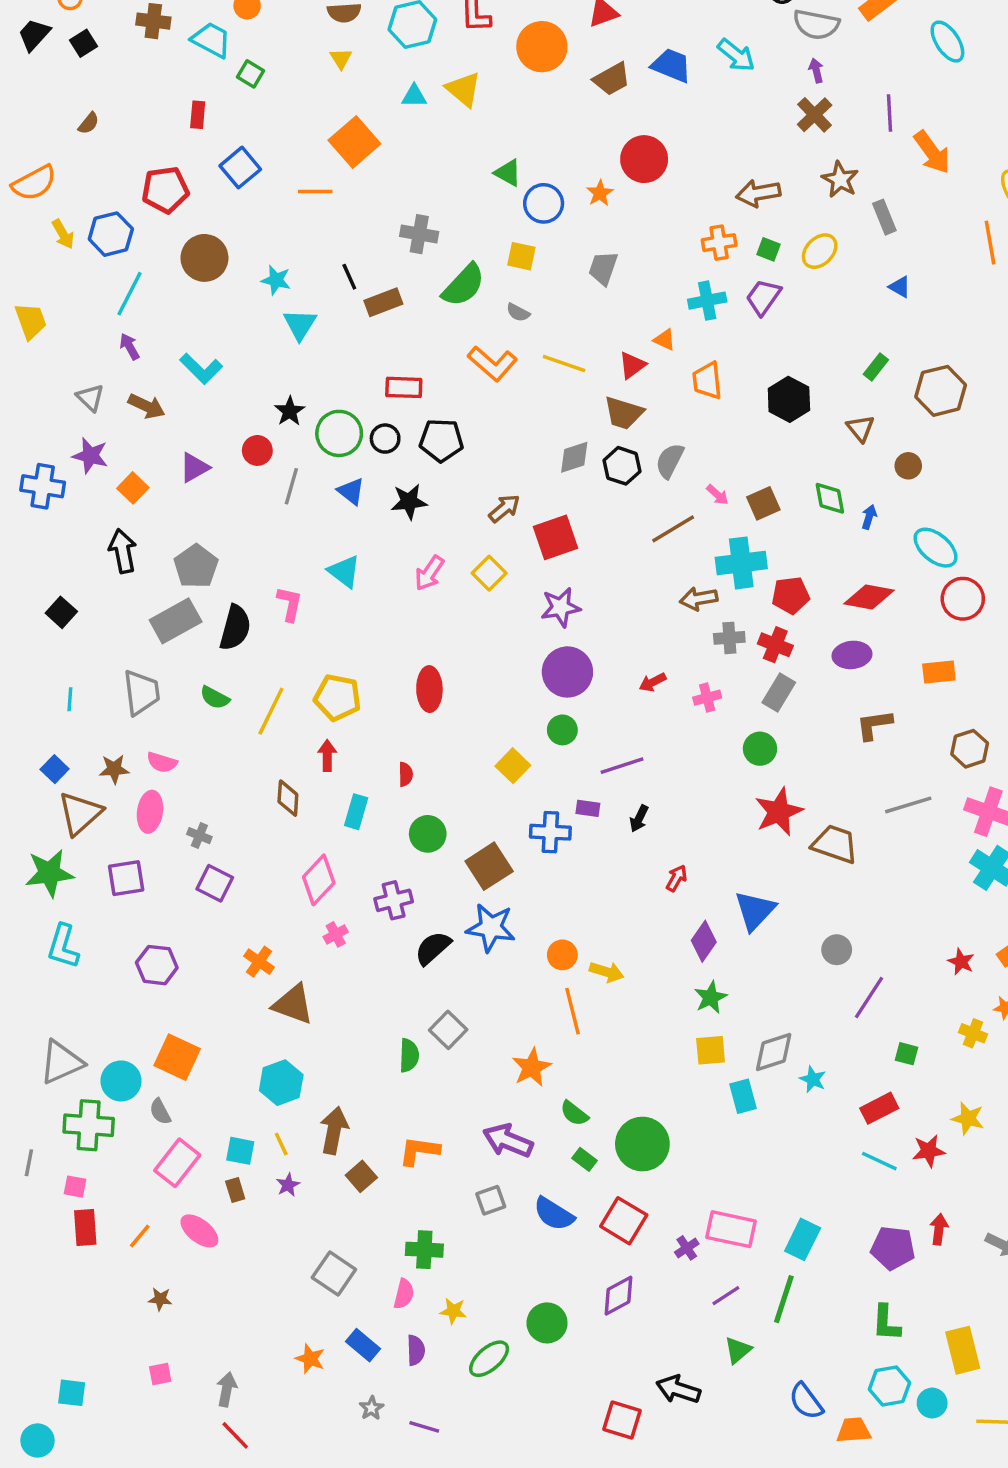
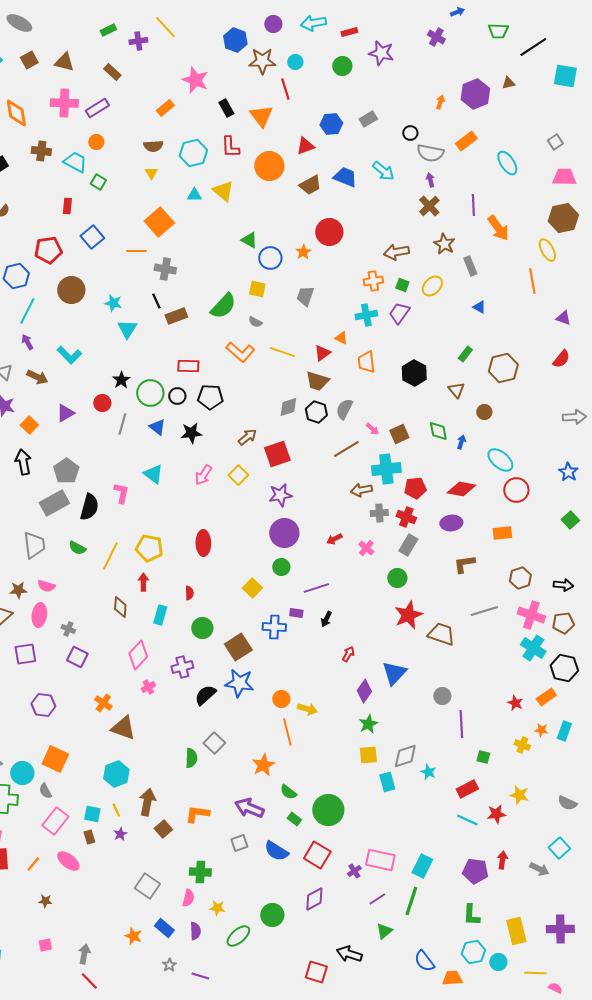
gray cross: (419, 234) -> (165, 269), moved
pink cross: (707, 698) -> (366, 548), turned -35
purple line: (869, 997) -> (461, 724), turned -36

